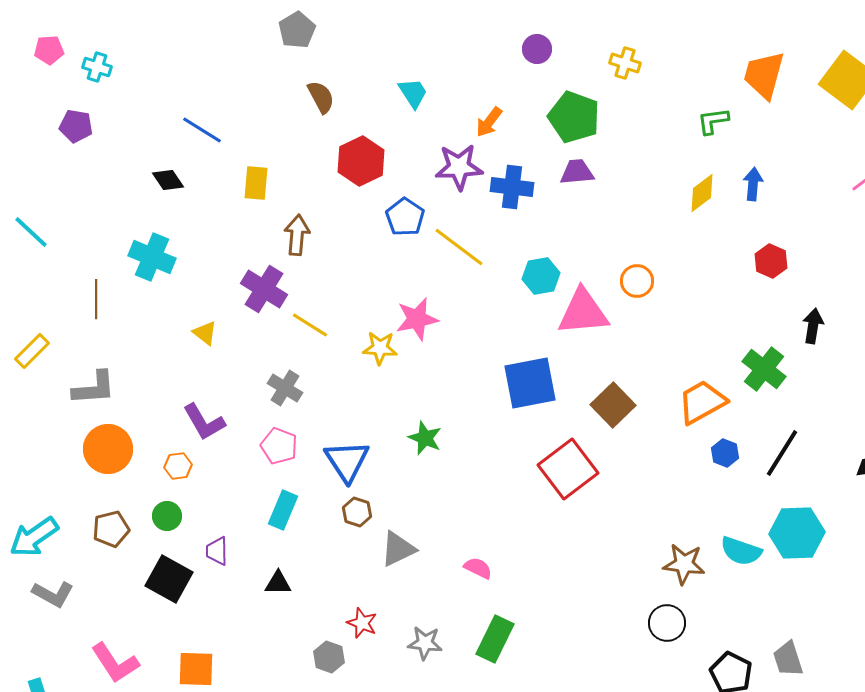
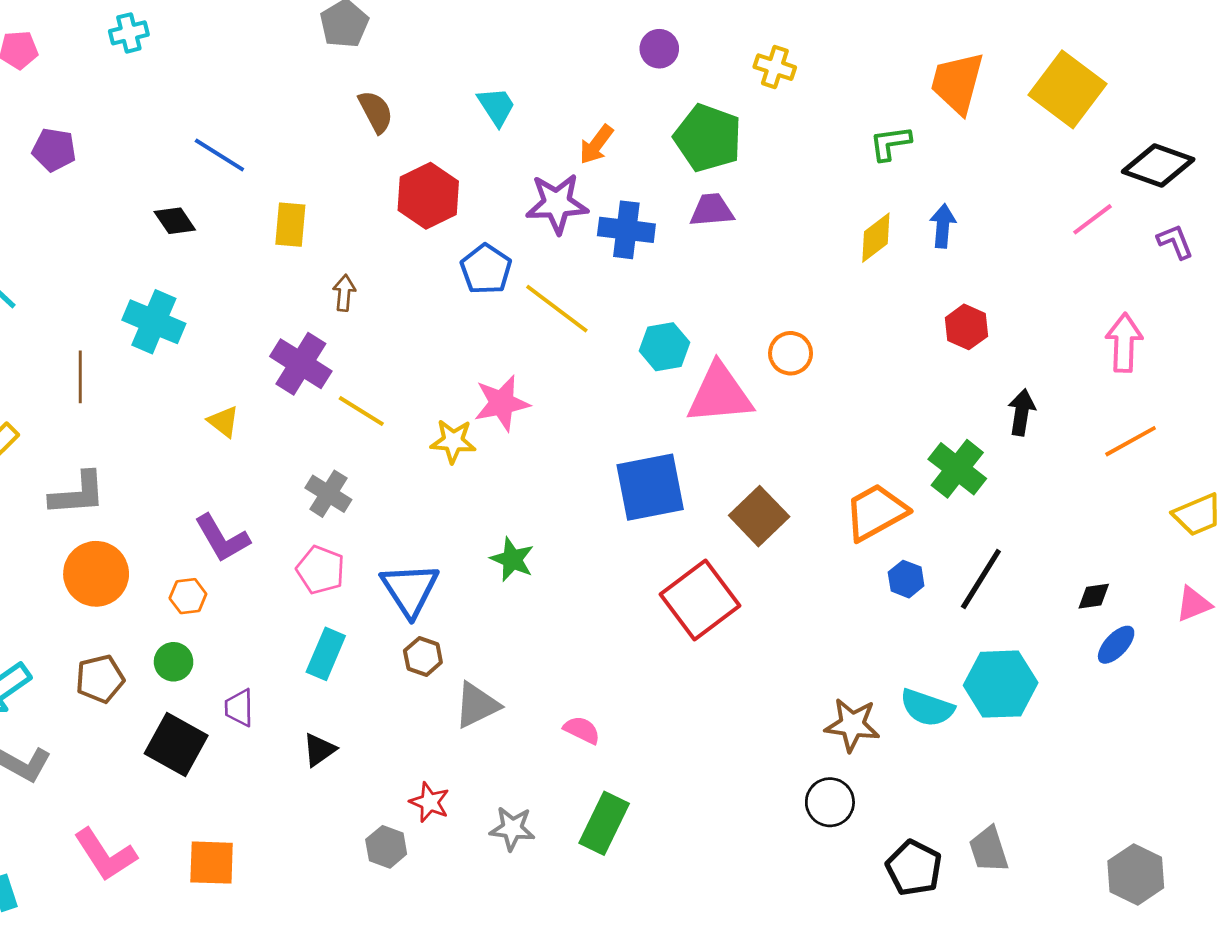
cyan cross: (97, 67) -> (129, 33), moved, turned -32
brown arrow: (297, 235) -> (344, 293), size x0.7
black triangle: (278, 583) -> (319, 750), turned -36

